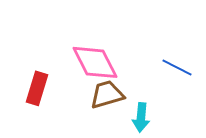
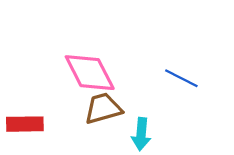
red rectangle: (37, 88) -> (25, 124), moved, turned 72

